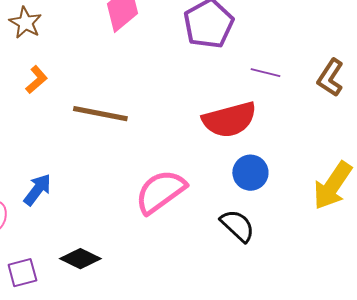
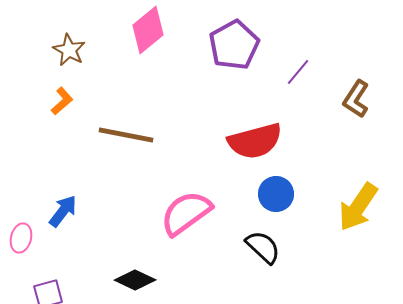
brown star: (25, 23) -> (69, 50), moved
purple line: (265, 73) -> (298, 72), moved, turned -64
black diamond: (80, 259) -> (135, 280), moved

